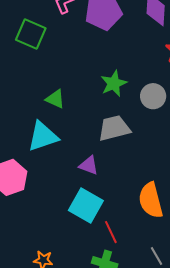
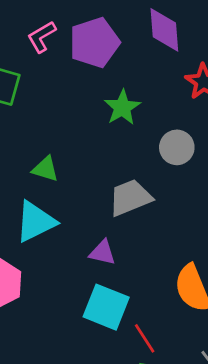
green star: (114, 83) -> (122, 107), moved

